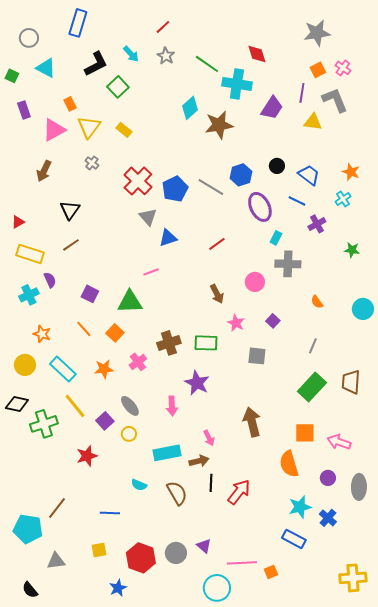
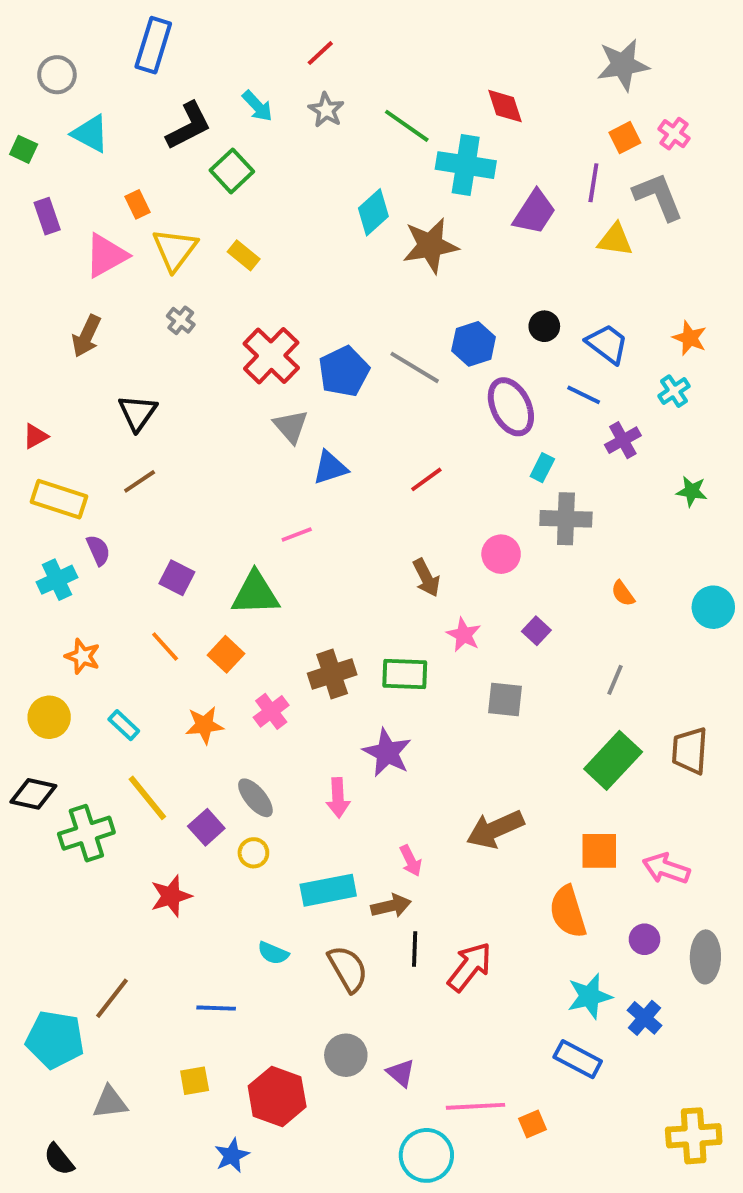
cyan rectangle: (63, 369) -> (124, 725), size x0.6
brown arrow: (252, 422) -> (495, 829), turned -100
gray circle: (176, 553) -> (346, 1055), moved

